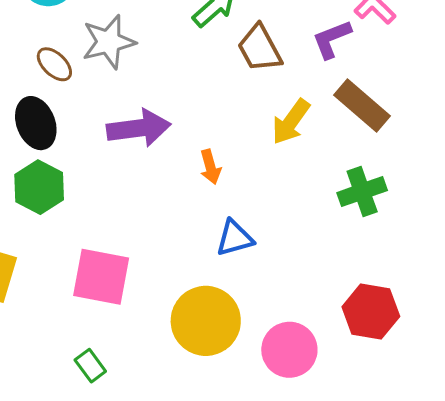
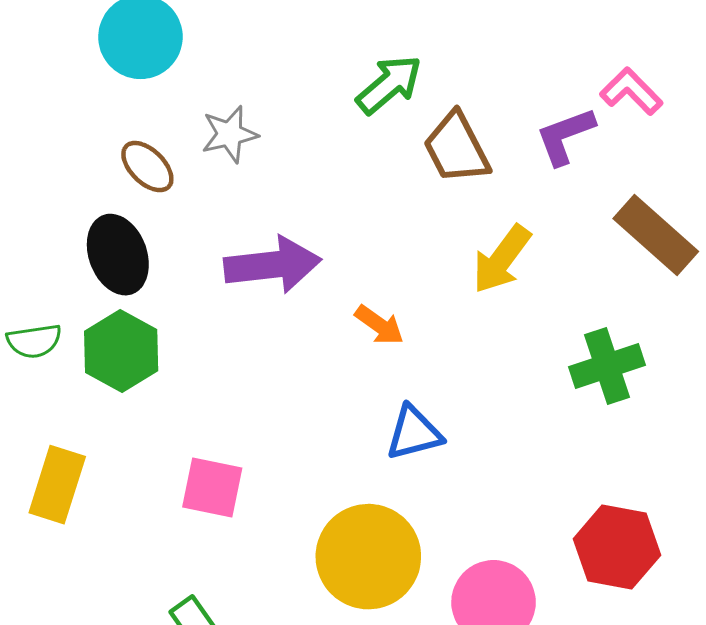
gray star: (109, 42) -> (230, 134), size x0.7
brown rectangle: (362, 105) -> (656, 235), moved
orange arrow: (210, 167) -> (379, 325), turned -40
pink square: (101, 277) -> (212, 487), size x0.7

